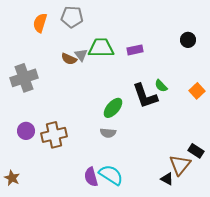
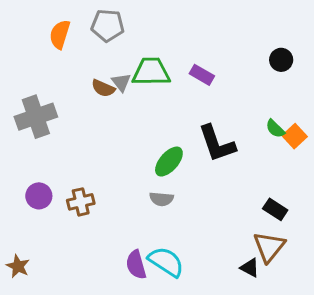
purple rectangle: (135, 50) -> (202, 75), turned 42
green semicircle: (161, 86) -> (275, 129), moved
brown cross: (54, 135) -> (81, 202), size x0.7
black rectangle: (196, 151) -> (275, 209), moved

